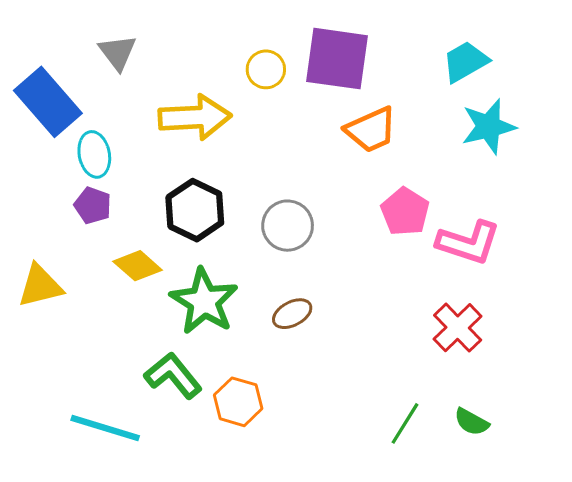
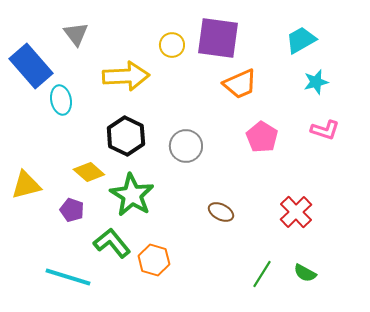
cyan star: (488, 127) -> (316, 82), size x0.7
purple pentagon: (93, 205) -> (72, 210), moved
pink L-shape: (468, 243) -> (325, 130), moved, size x0.7
brown ellipse: (292, 314) -> (221, 212), moved, turned 55

